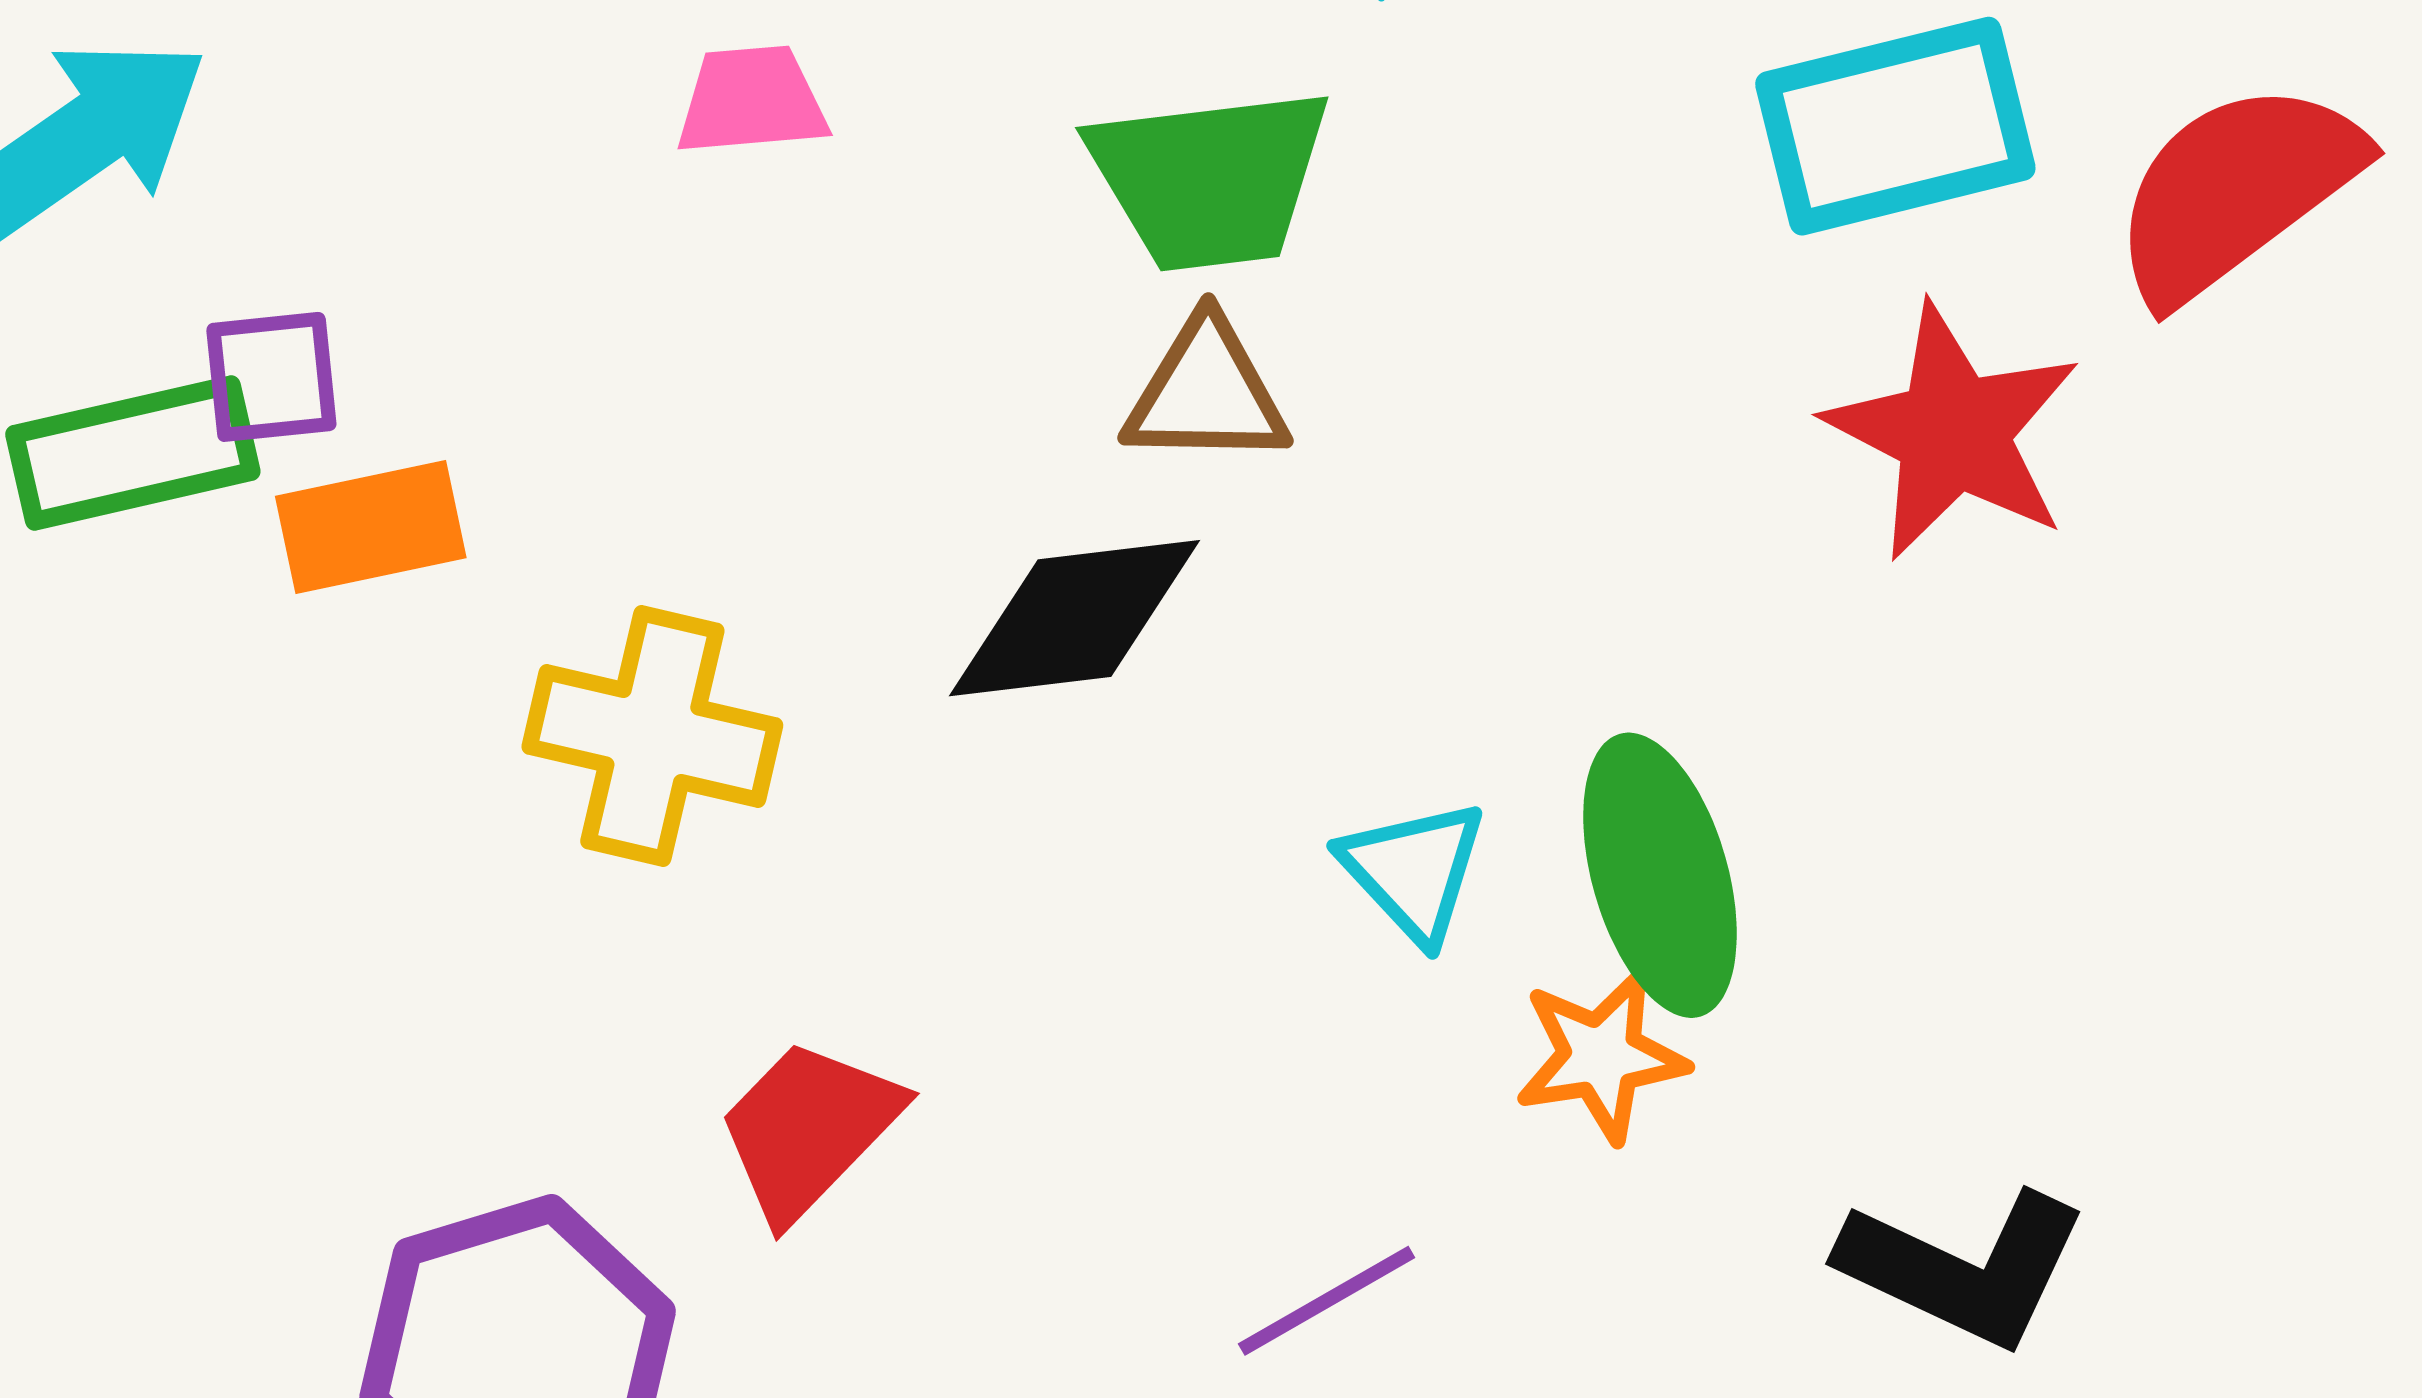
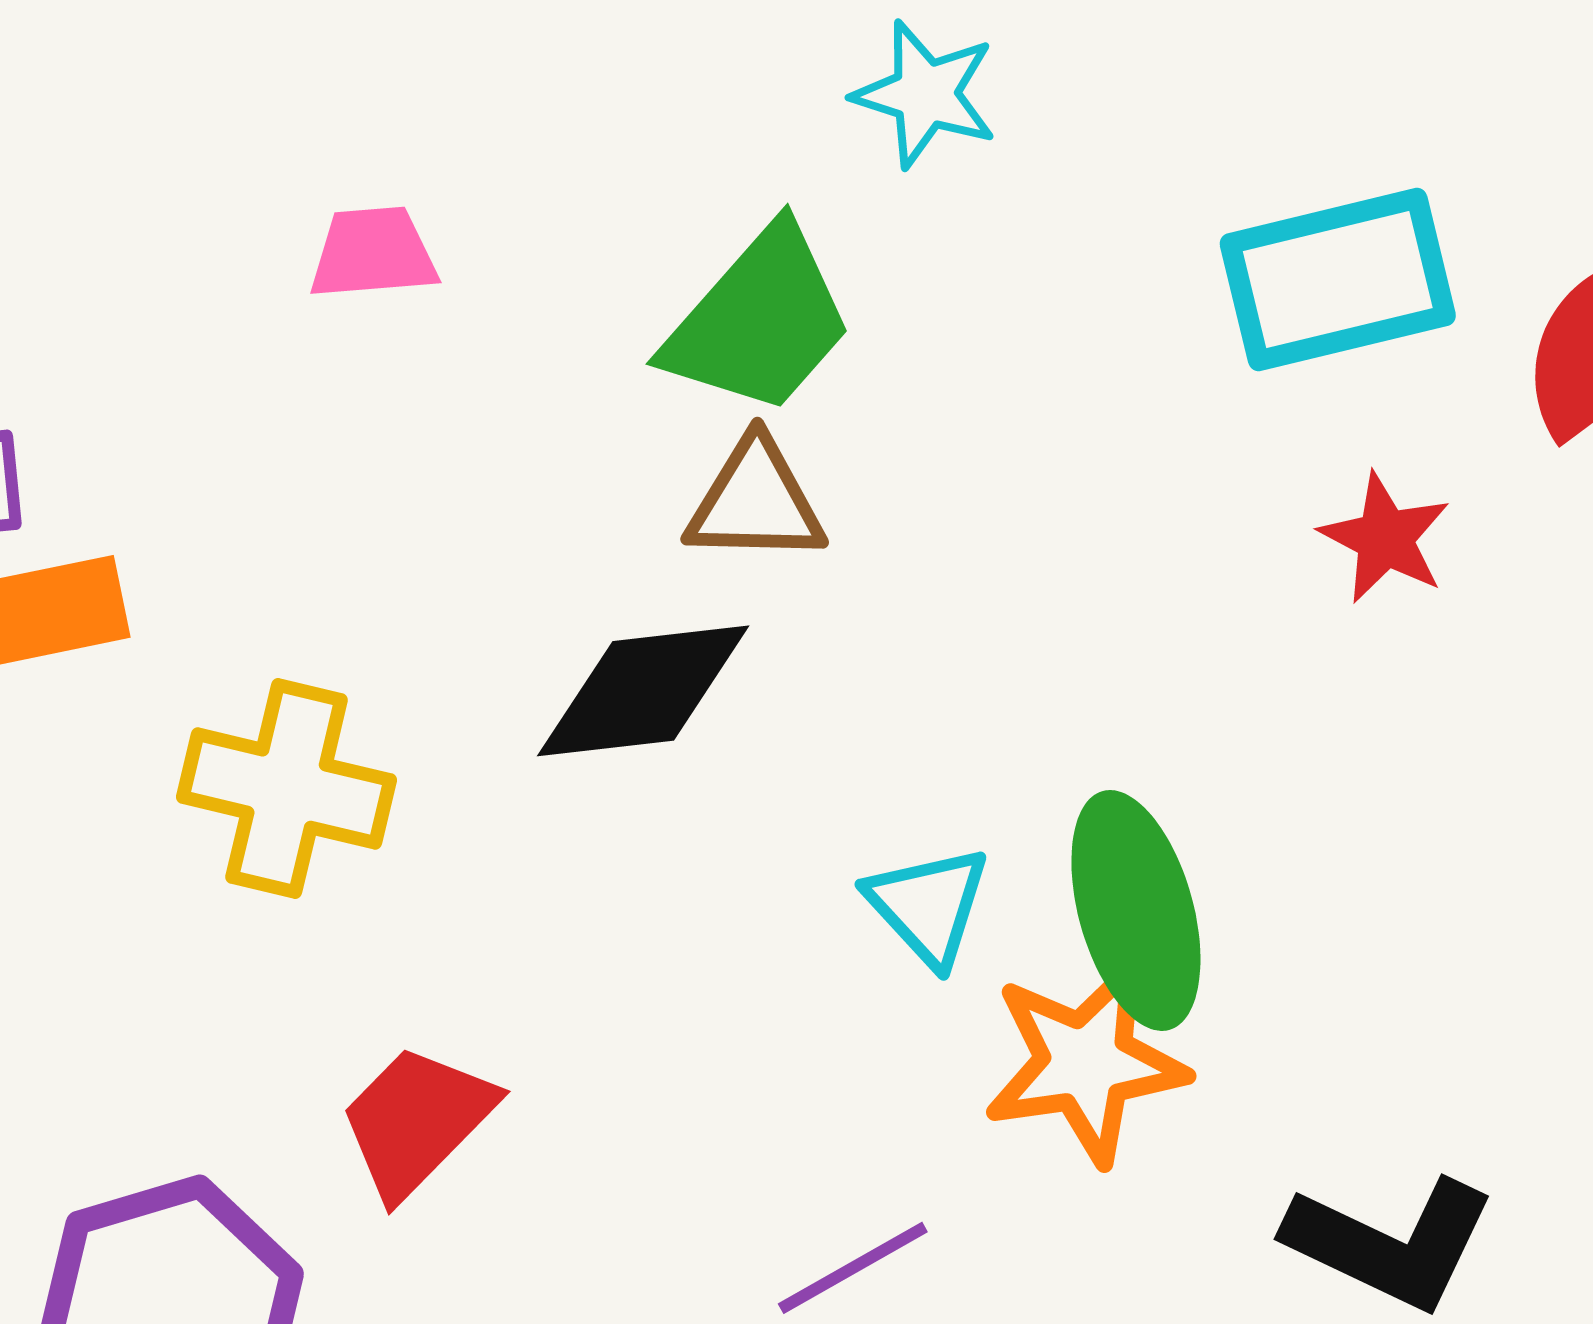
green trapezoid: (1210, 179) -> (759, 321), turned -42
red star: (1953, 432) -> (1385, 538), size x0.6
orange star: (1601, 1056) -> (1085, 1063), size x1.4

